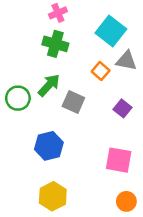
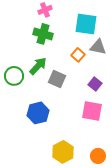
cyan square: (111, 31) -> (86, 24), turned -30
pink square: (119, 160) -> (92, 111), moved
yellow hexagon: (53, 196) -> (63, 152), moved

